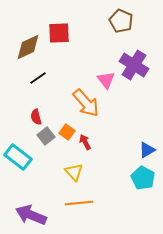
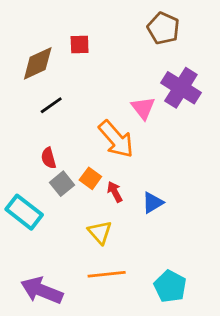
red square: (59, 33) -> (80, 44), size x0.7
blue triangle: (147, 150) -> (153, 203), moved
cyan pentagon: (143, 178) -> (170, 286), moved

